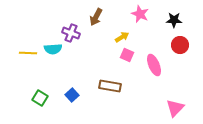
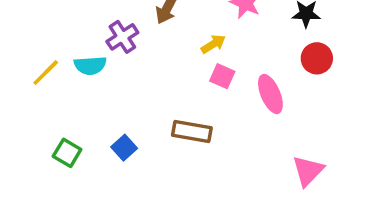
purple cross: (71, 33) -> (122, 37), turned 36
yellow line: (28, 53) -> (46, 73), turned -48

